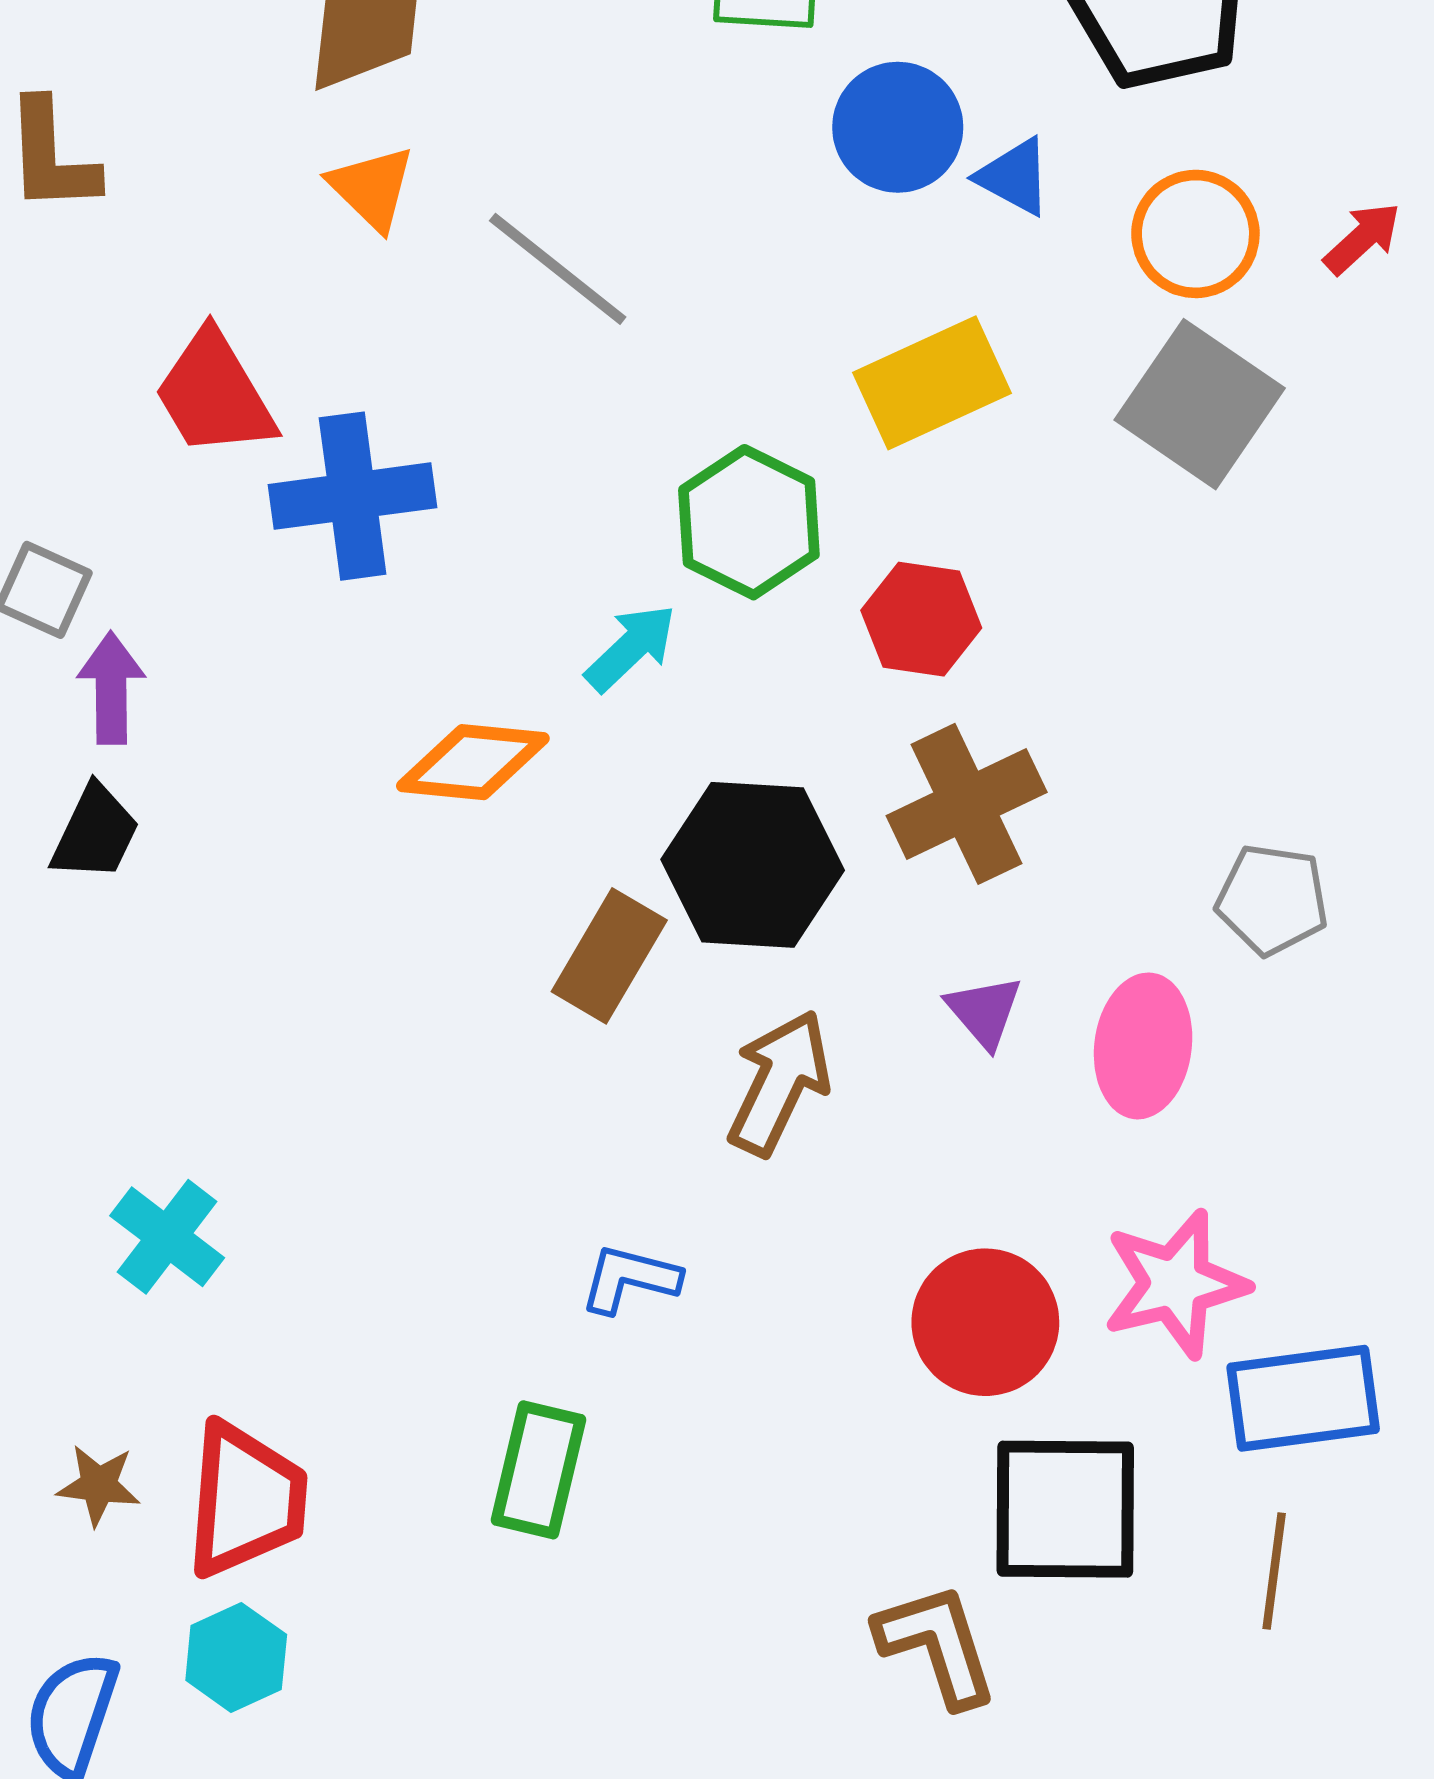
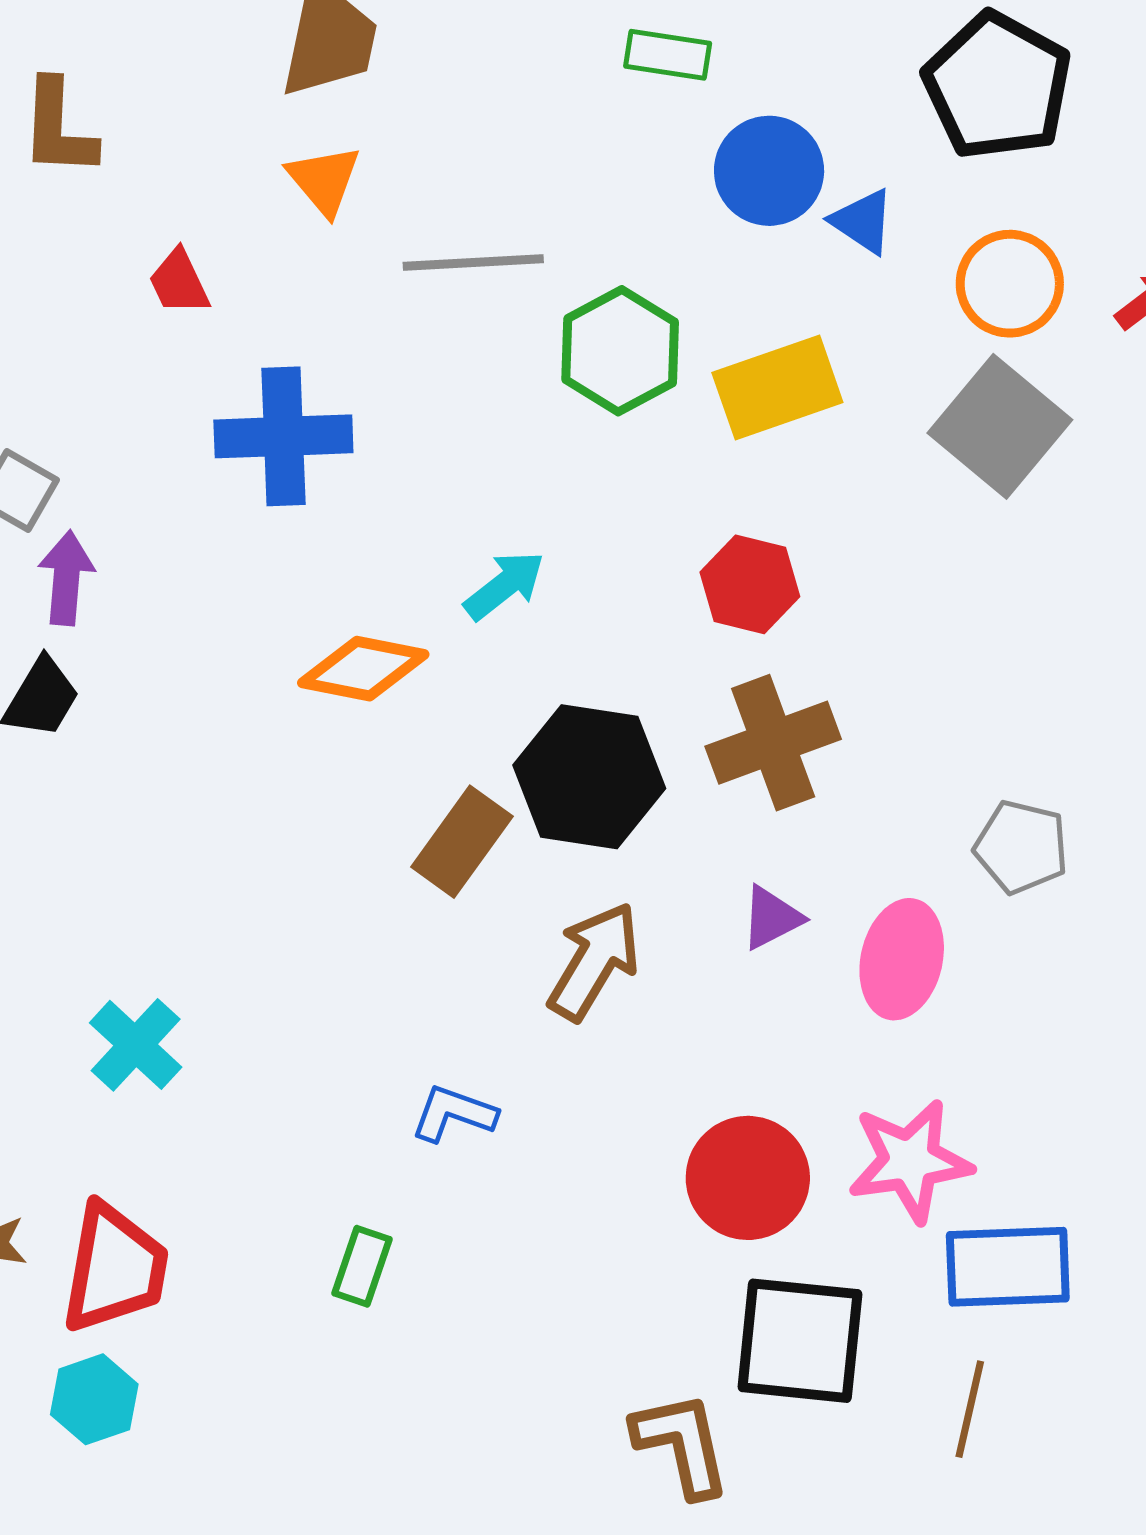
gray line: (558, 269) -> (473, 262), turned -47
red trapezoid: (215, 394) -> (179, 282), moved, size x0.6
green hexagon: (749, 522) -> (620, 351), moved
purple triangle: (984, 1012) -> (772, 918), turned 38
cyan cross: (167, 1237) -> (136, 1045), moved
green rectangle: (538, 1470) -> (362, 1266), size x0.7

